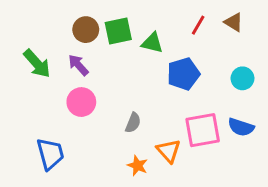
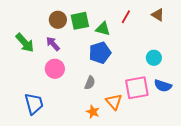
red line: (198, 25) -> (126, 17), moved
blue pentagon: (183, 74) -> (100, 53), moved
cyan circle: (242, 78) -> (154, 58), moved

